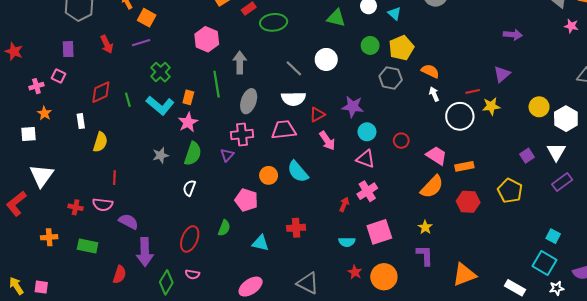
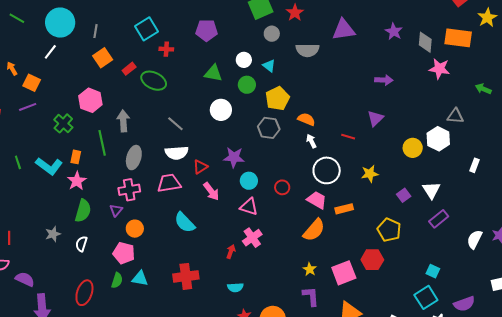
green ellipse: (274, 22) -> (154, 81), turned 35
pink star: (571, 26) -> (439, 69), size x1.5
green circle: (370, 45) -> (247, 85), moved
white circle: (326, 59) -> (221, 110), moved
green cross: (161, 72) -> (63, 123), moved
red line: (473, 91) -> (348, 137), turned 32
yellow star: (491, 106) -> (370, 174), moved
white circle: (460, 116) -> (327, 170), moved
white hexagon: (566, 119) -> (438, 139), moved
gray star: (161, 155) -> (53, 234), moved
orange circle: (269, 175) -> (135, 229), moved
pink pentagon: (246, 200) -> (124, 253), moved
red hexagon: (468, 202) -> (372, 260), moved
red cross: (296, 228) -> (186, 276), size x1.4
pink square: (379, 232) -> (344, 273), moved
cyan triangle: (260, 243) -> (140, 278), moved
cyan square: (544, 263) -> (426, 297), turned 30

